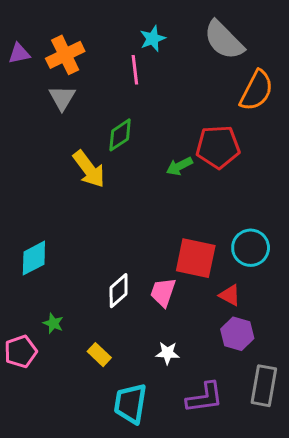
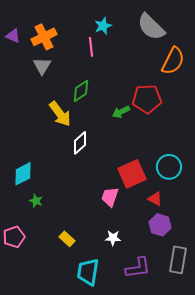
purple triangle: (19, 53) -> (13, 36), turned 35
red square: (196, 258) -> (132, 174), turned -36
white diamond: (119, 291) -> (80, 143), moved
green star: (53, 323) -> (36, 201), moved

